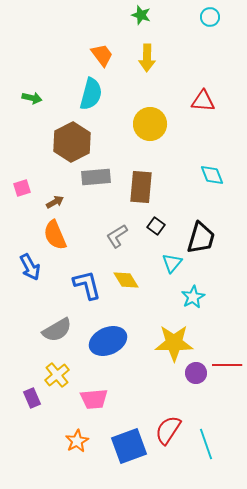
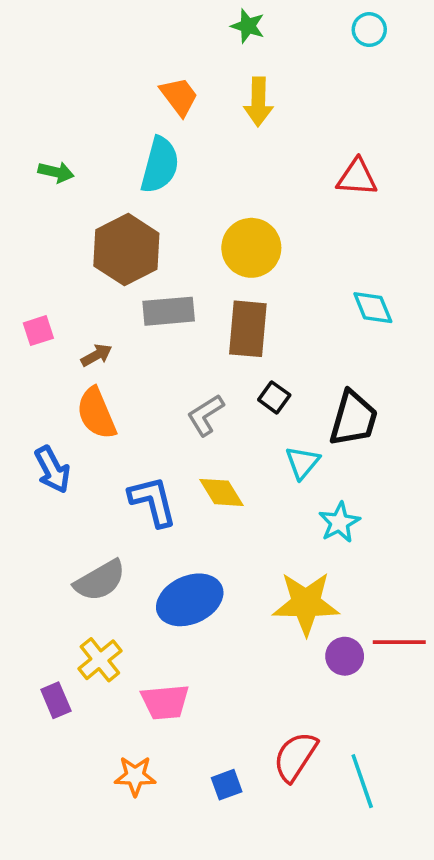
yellow circle: (150, 124) -> (251, 248), moved
orange star: (77, 441) -> (135, 776), turned 30
blue square: (129, 446) -> (227, 785), size x0.5

